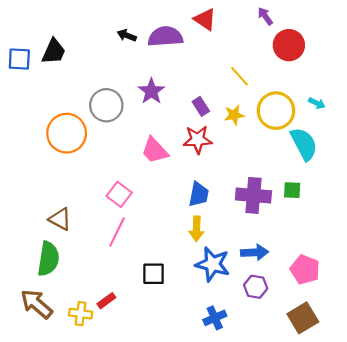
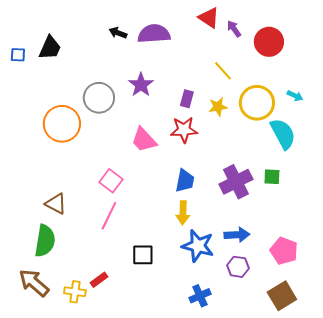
purple arrow: (265, 16) -> (234, 29), moved
red triangle: (205, 19) -> (209, 18), moved
blue square: (19, 59) -> (18, 55), size x0.7
purple rectangle: (201, 106) -> (187, 99), turned 48
purple cross: (253, 195) -> (236, 182), turned -32

